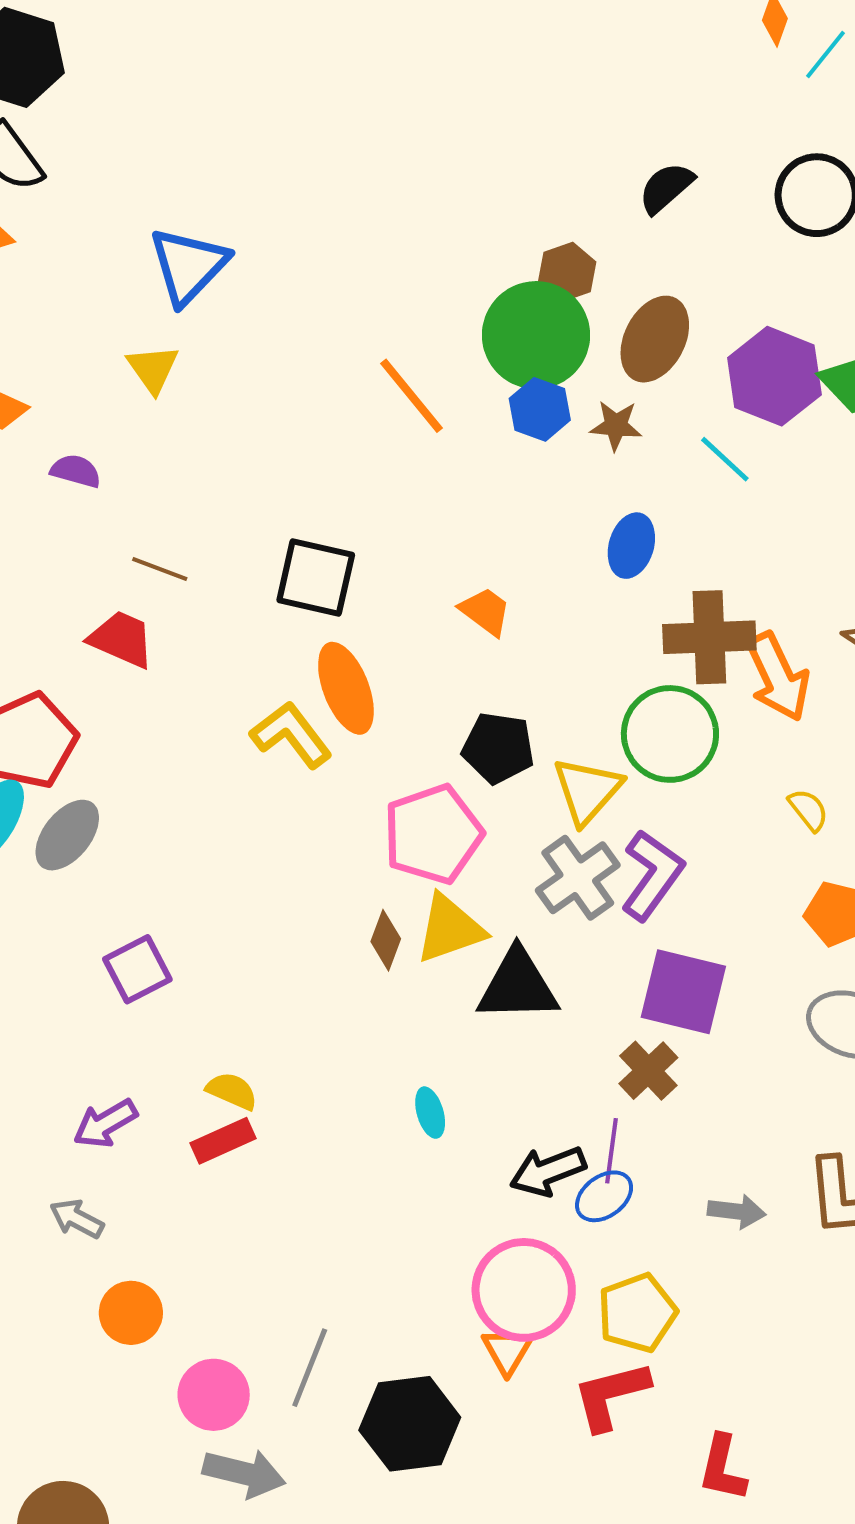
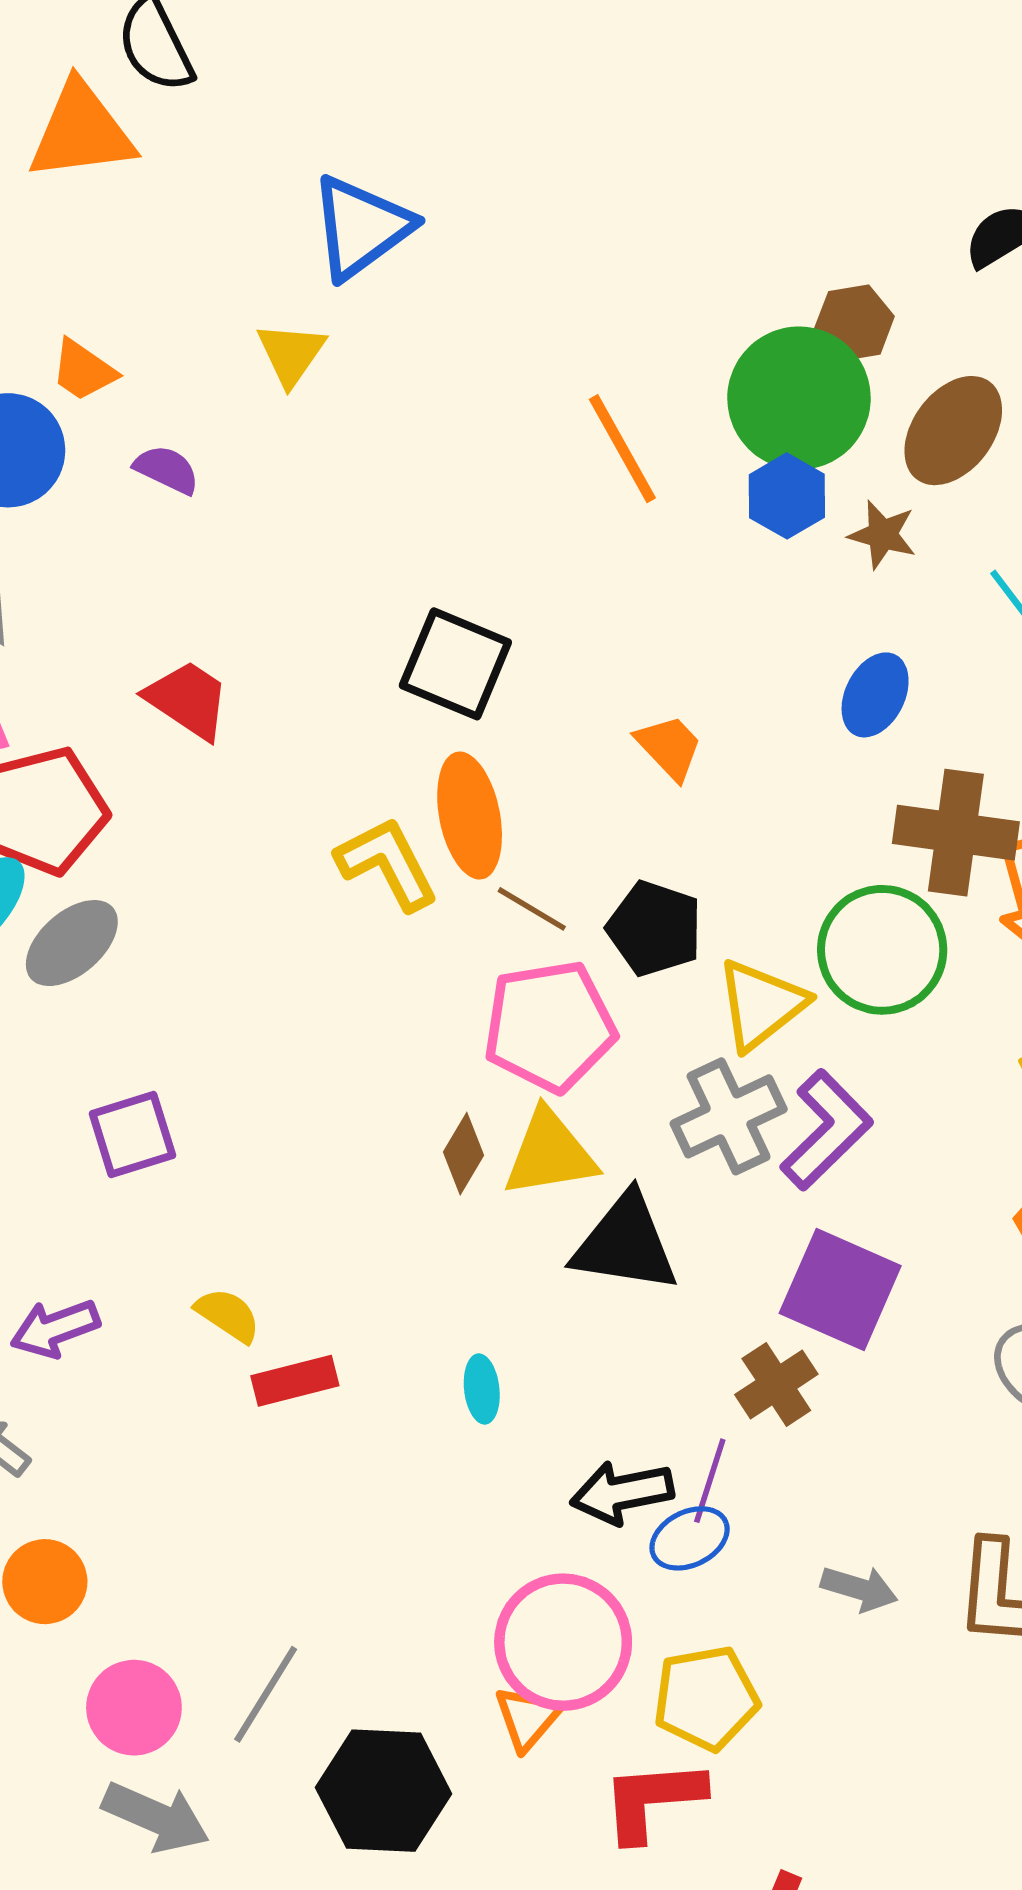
brown line: (160, 569) -> (532, 909), moved
red rectangle: (223, 1141) -> (295, 1381), moved

